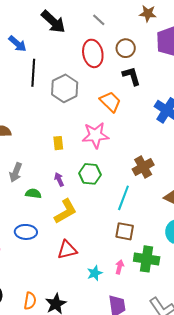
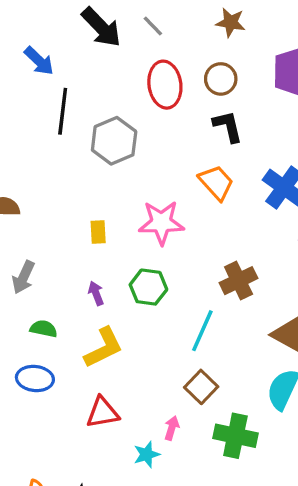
brown star: (148, 13) -> (231, 22), moved
gray line: (99, 20) -> (153, 26), moved
orange trapezoid: (110, 102) -> (216, 183), moved
green semicircle: (33, 194) -> (44, 329), moved
brown square: (125, 231) -> (201, 387), turned 30
pink arrow: (119, 267) -> (172, 428), moved

